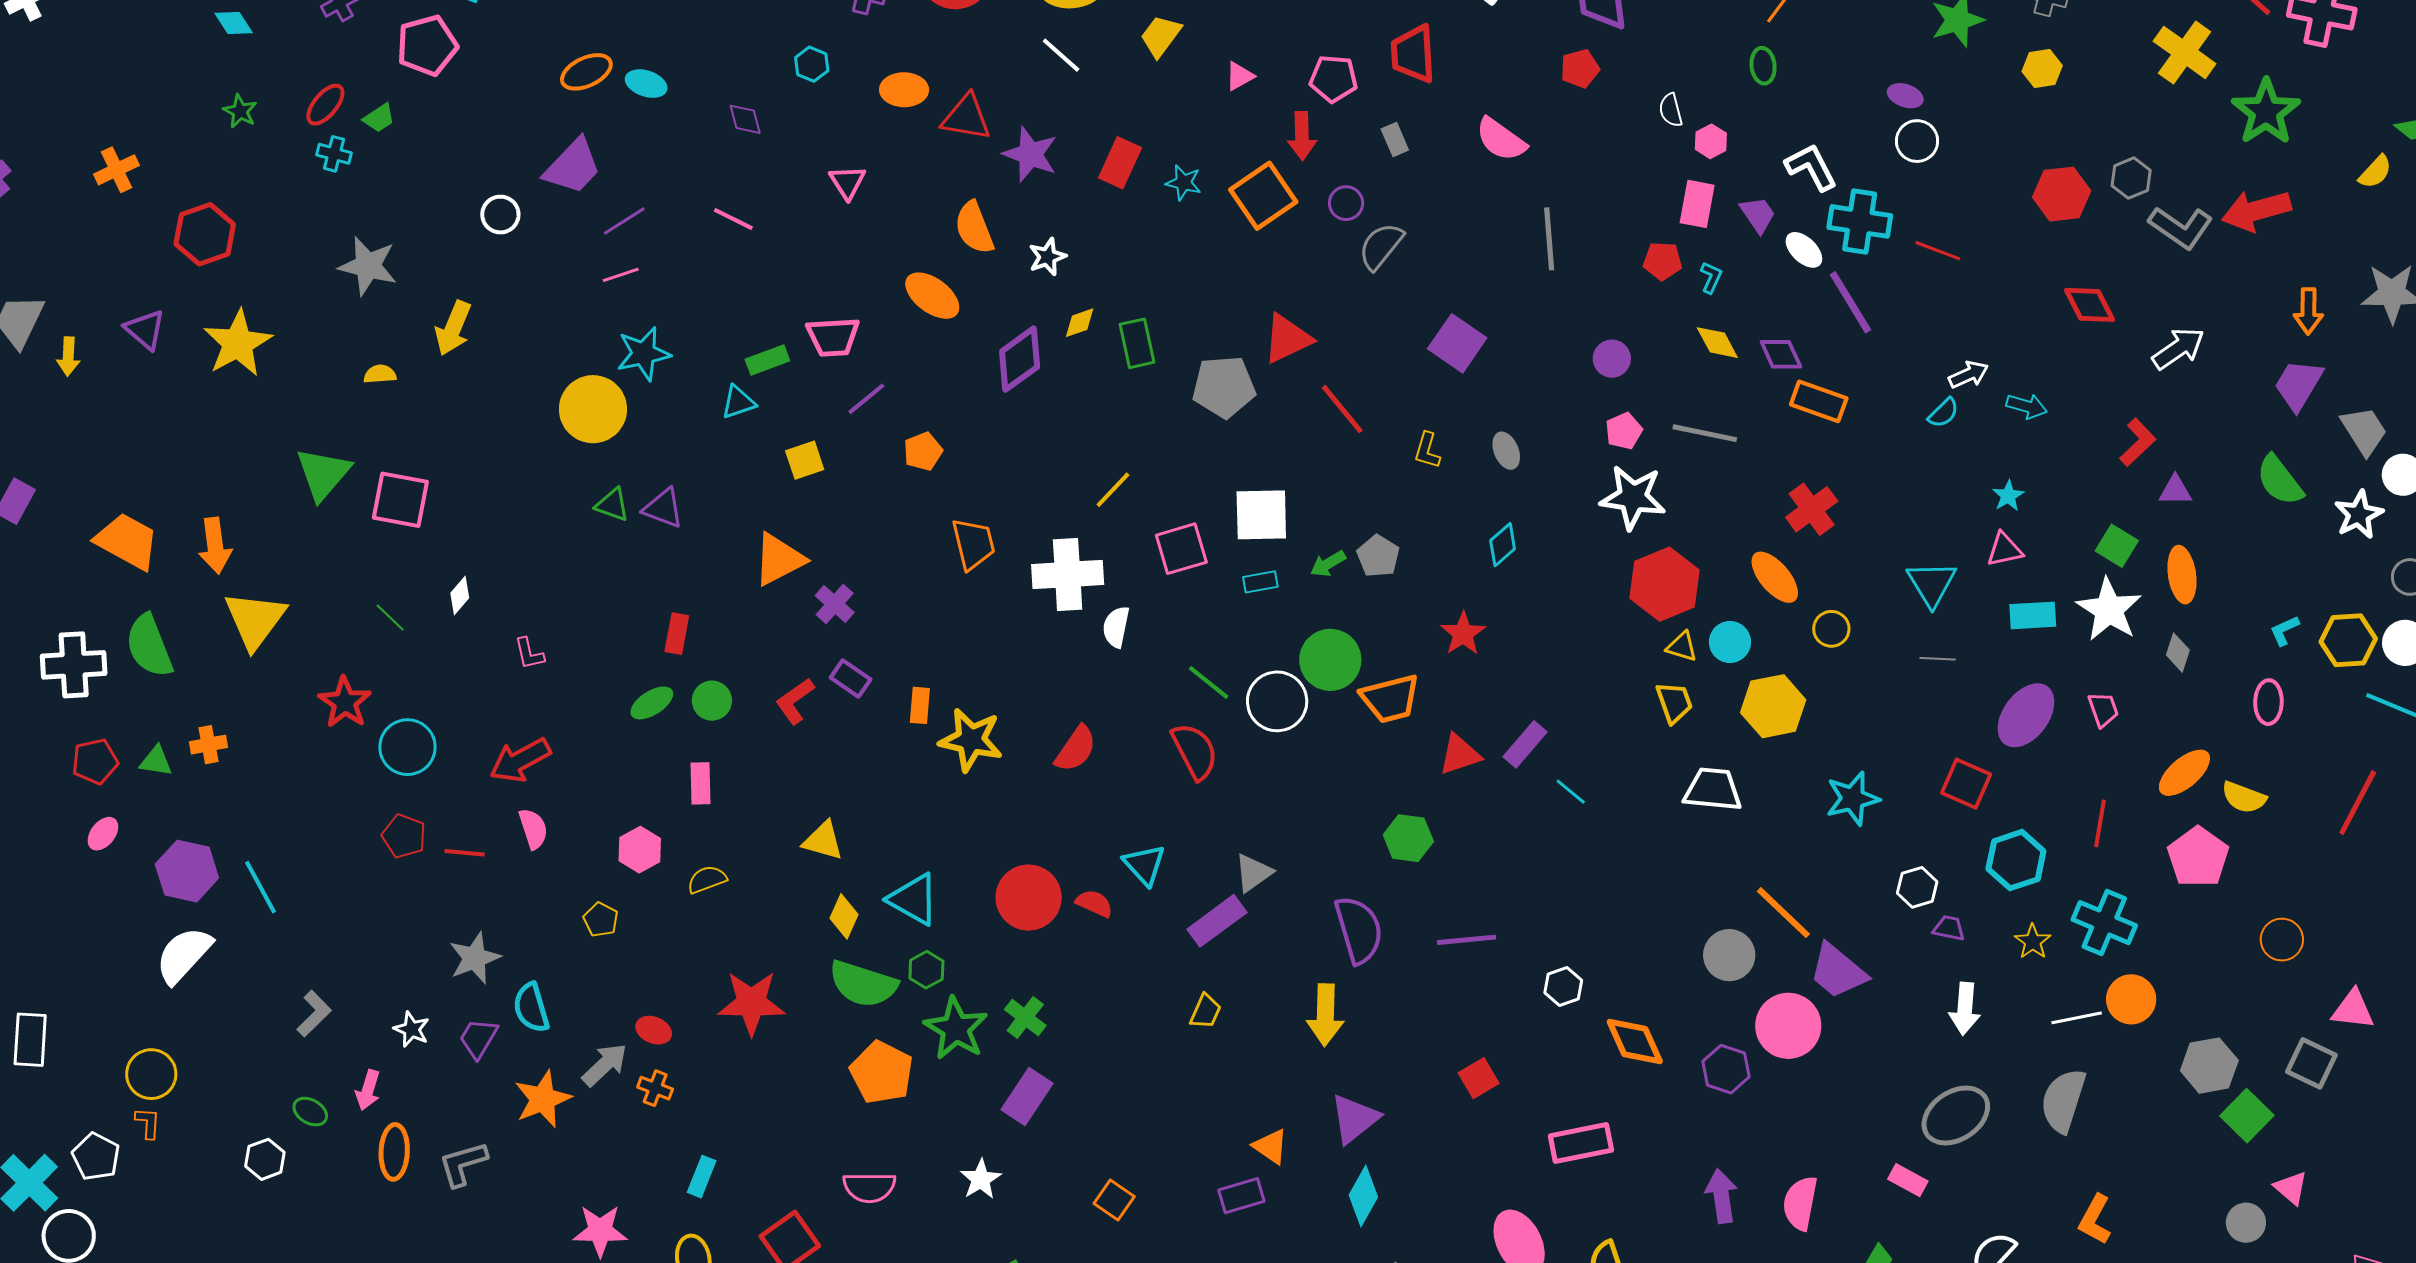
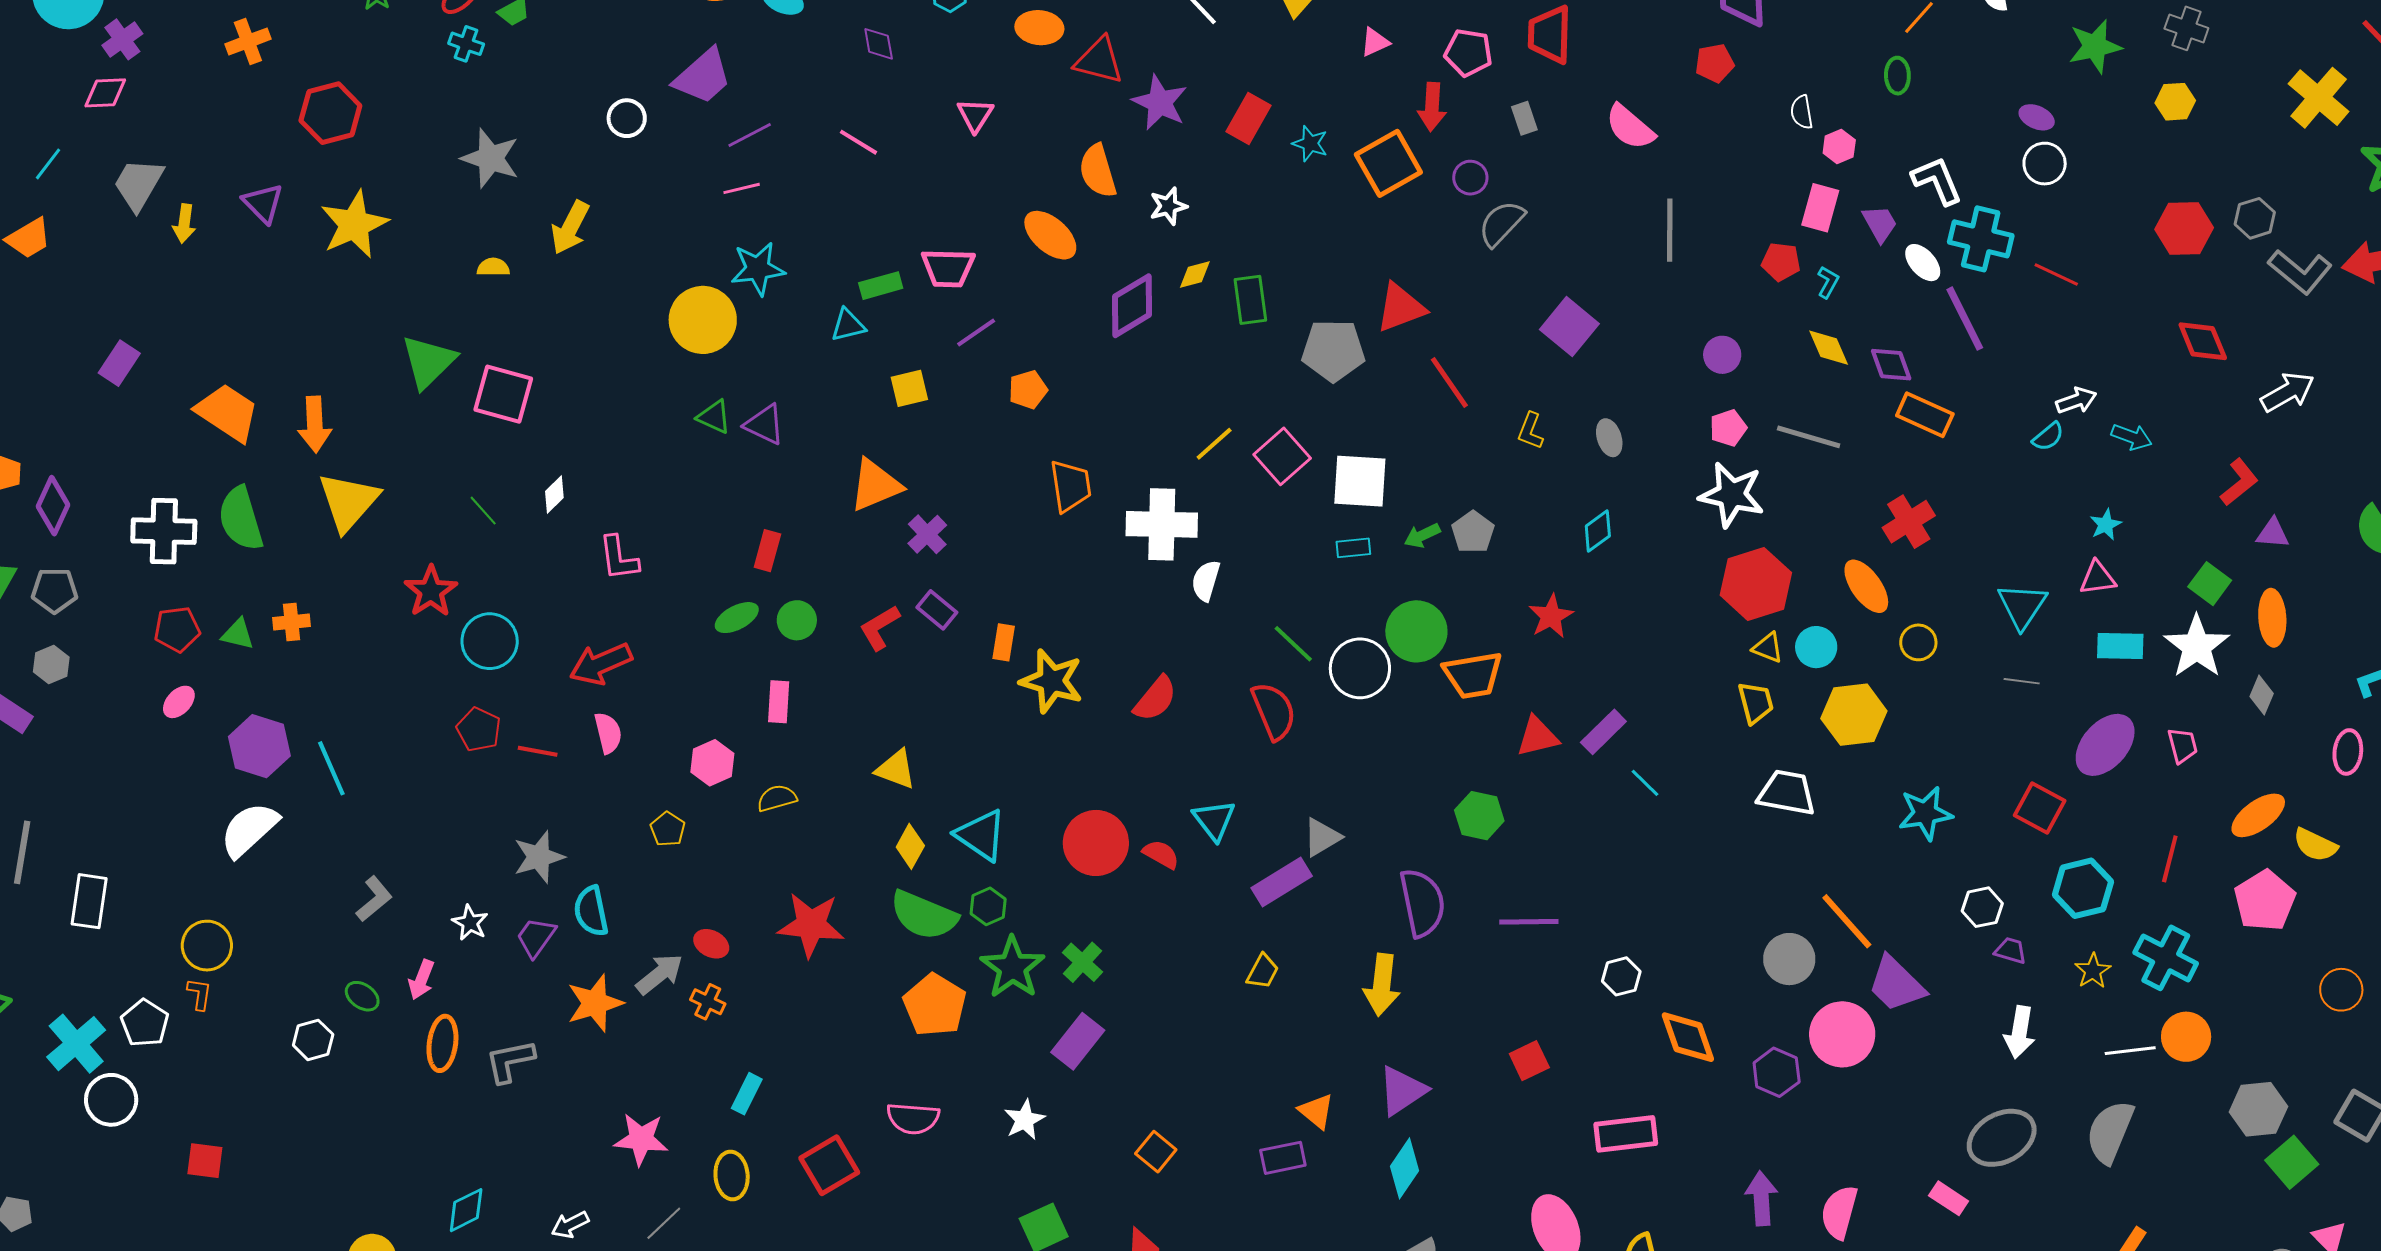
pink square: (1181, 549) -> (1282, 456), moved, turned -30
pink L-shape: (529, 653) -> (619, 558), size x1.4

